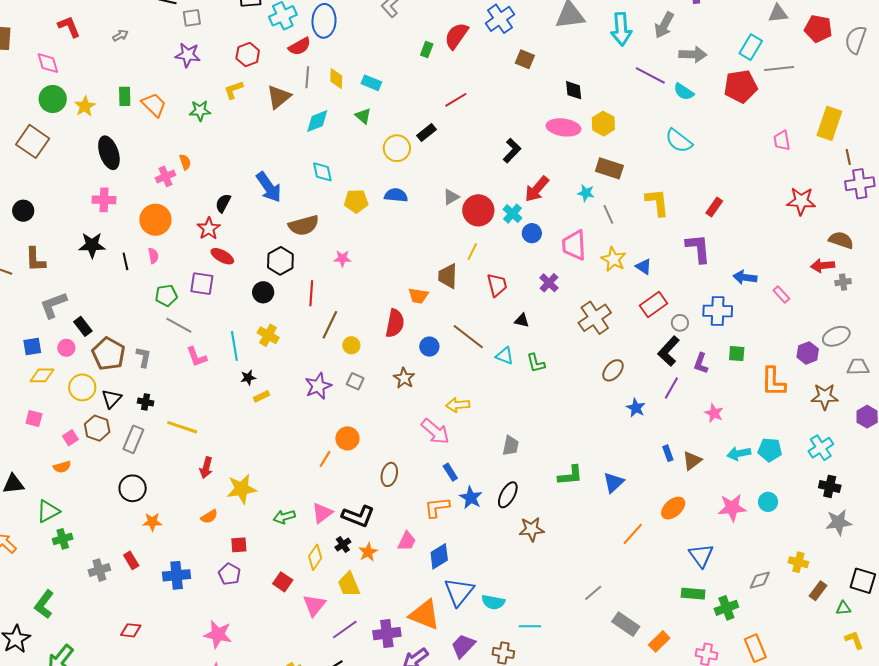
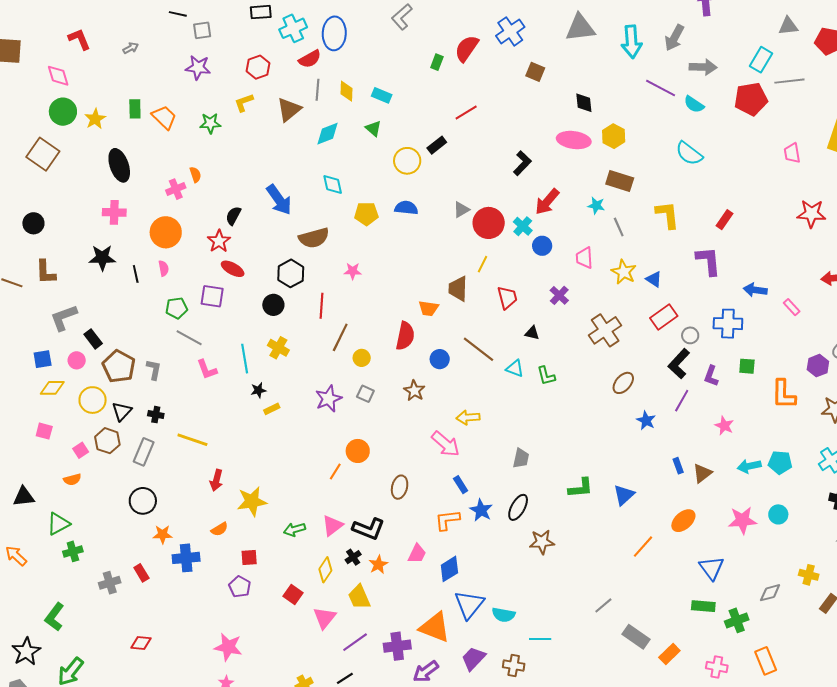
pink trapezoid: (574, 245) -> (584, 258), size x0.7
blue cross: (177, 575) -> (186, 558), moved

